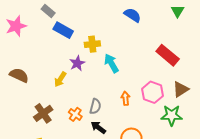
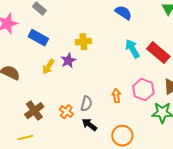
blue rectangle: (63, 30) -> (38, 38), moved
cyan arrow: (111, 63) -> (132, 49), moved
yellow arrow: (60, 79) -> (48, 67), moved

